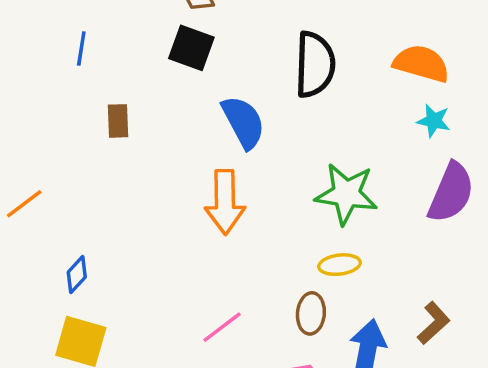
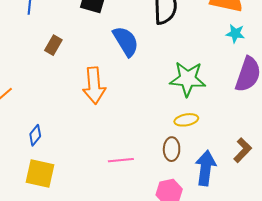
brown rectangle: (118, 121) -> (53, 45), turned 36
orange arrow: (225, 202) -> (94, 86), moved
pink line: (222, 327) -> (121, 160), turned 35

